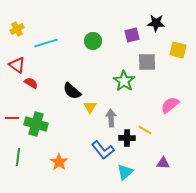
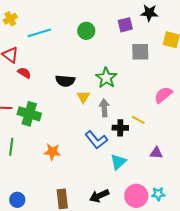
green star: (124, 81) -> (106, 78), moved
black semicircle: (72, 91) -> (65, 81), turned -36
orange star: (59, 162) -> (52, 152), turned -30

